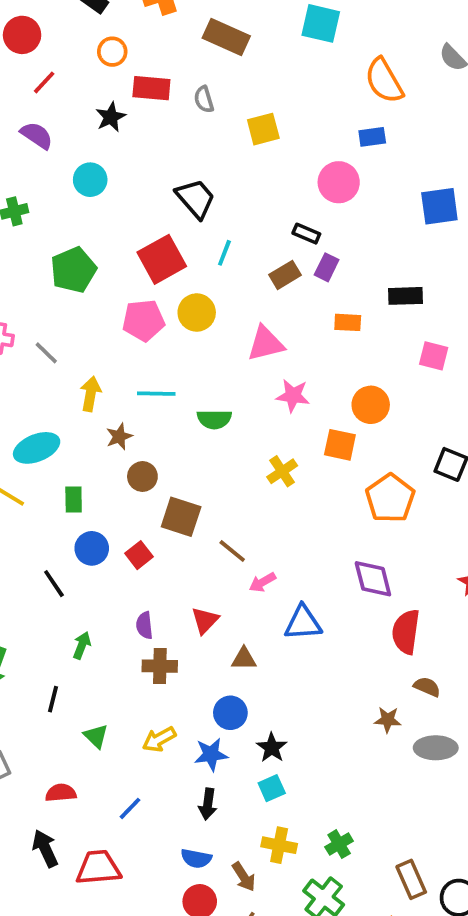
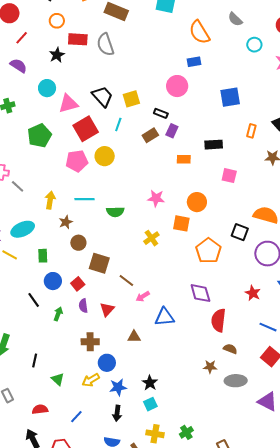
gray semicircle: (204, 99) -> (105, 44), size x1.6
yellow square: (263, 129) -> (131, 99), moved
pink triangle: (266, 344) -> (68, 104), moved
gray line: (46, 353) -> (18, 186), moved
red triangle: (205, 620) -> (107, 309), moved
purple semicircle: (144, 625) -> (83, 306), moved
green arrow: (82, 645) -> (58, 314), moved
blue circle: (230, 713) -> (107, 363), moved

